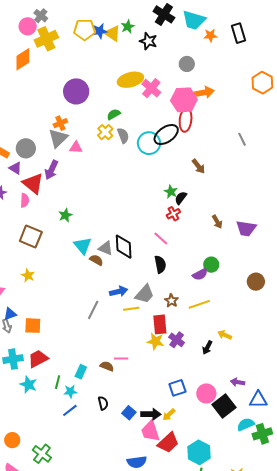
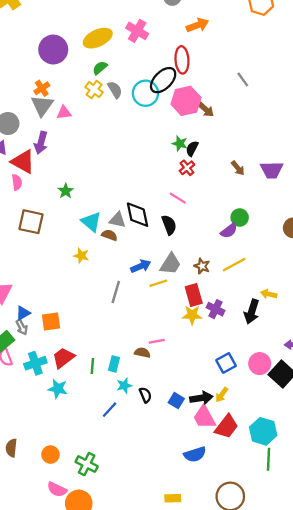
yellow ellipse: (130, 80) -> (98, 38), moved
pink hexagon: (184, 100) -> (186, 101), moved
gray line: (242, 139) -> (243, 79), moved
black semicircle: (160, 264) -> (169, 225), moved
yellow star: (28, 275) -> (81, 256), moved
black arrow: (207, 348) -> (252, 312), size x1.5
green line: (58, 382) -> (92, 366), moved
cyan star: (70, 391) -> (124, 385), moved

